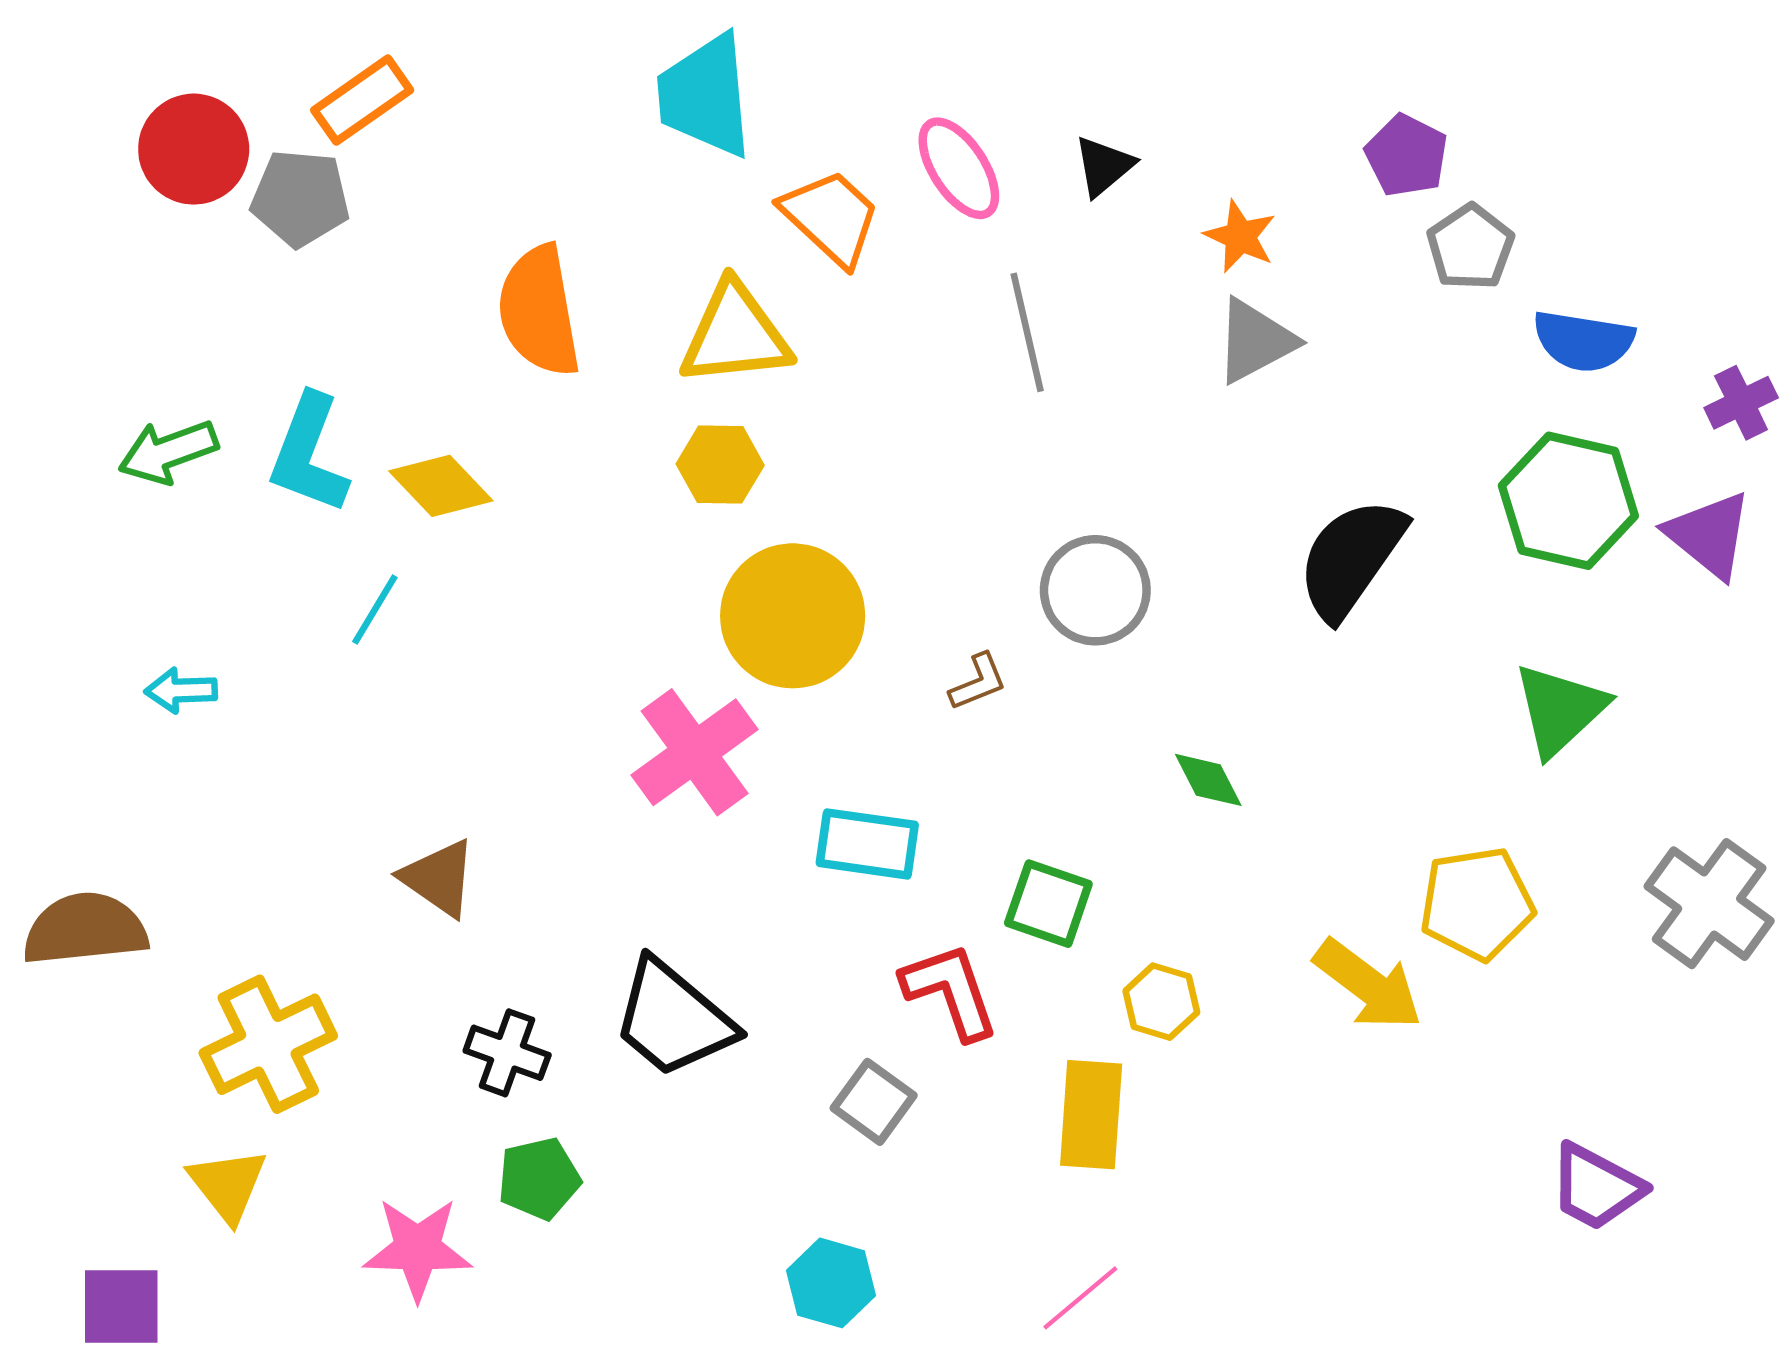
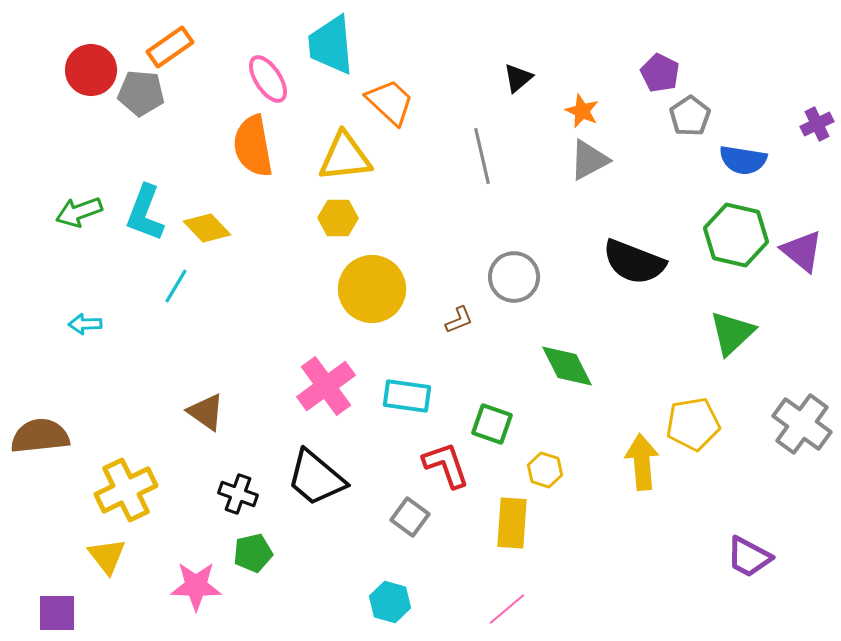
pink ellipse: (959, 168) -> (268, 79), moved
purple cross: (1741, 403) -> (817, 124), moved
black semicircle: (1351, 558) -> (634, 262), turned -104
pink cross: (695, 752) -> (326, 386), moved
green diamond: (1208, 780) -> (567, 366), size x1.6
yellow arrow: (1368, 985) -> (642, 462), turned -132

